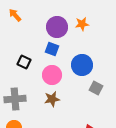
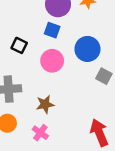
brown star: (52, 99) -> (45, 104), moved

